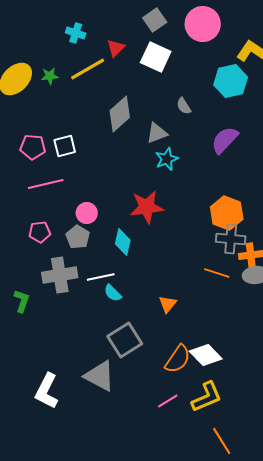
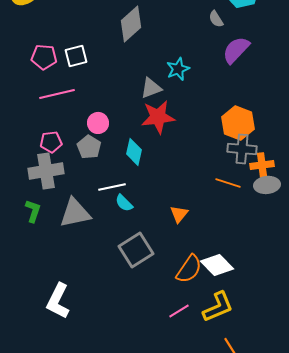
gray semicircle: (184, 106) -> (216, 19), moved
gray triangle: (157, 133) -> (151, 88), moved
gray cross: (60, 275) -> (46, 171), moved
gray triangle: (100, 376) -> (75, 213), moved, turned -40

